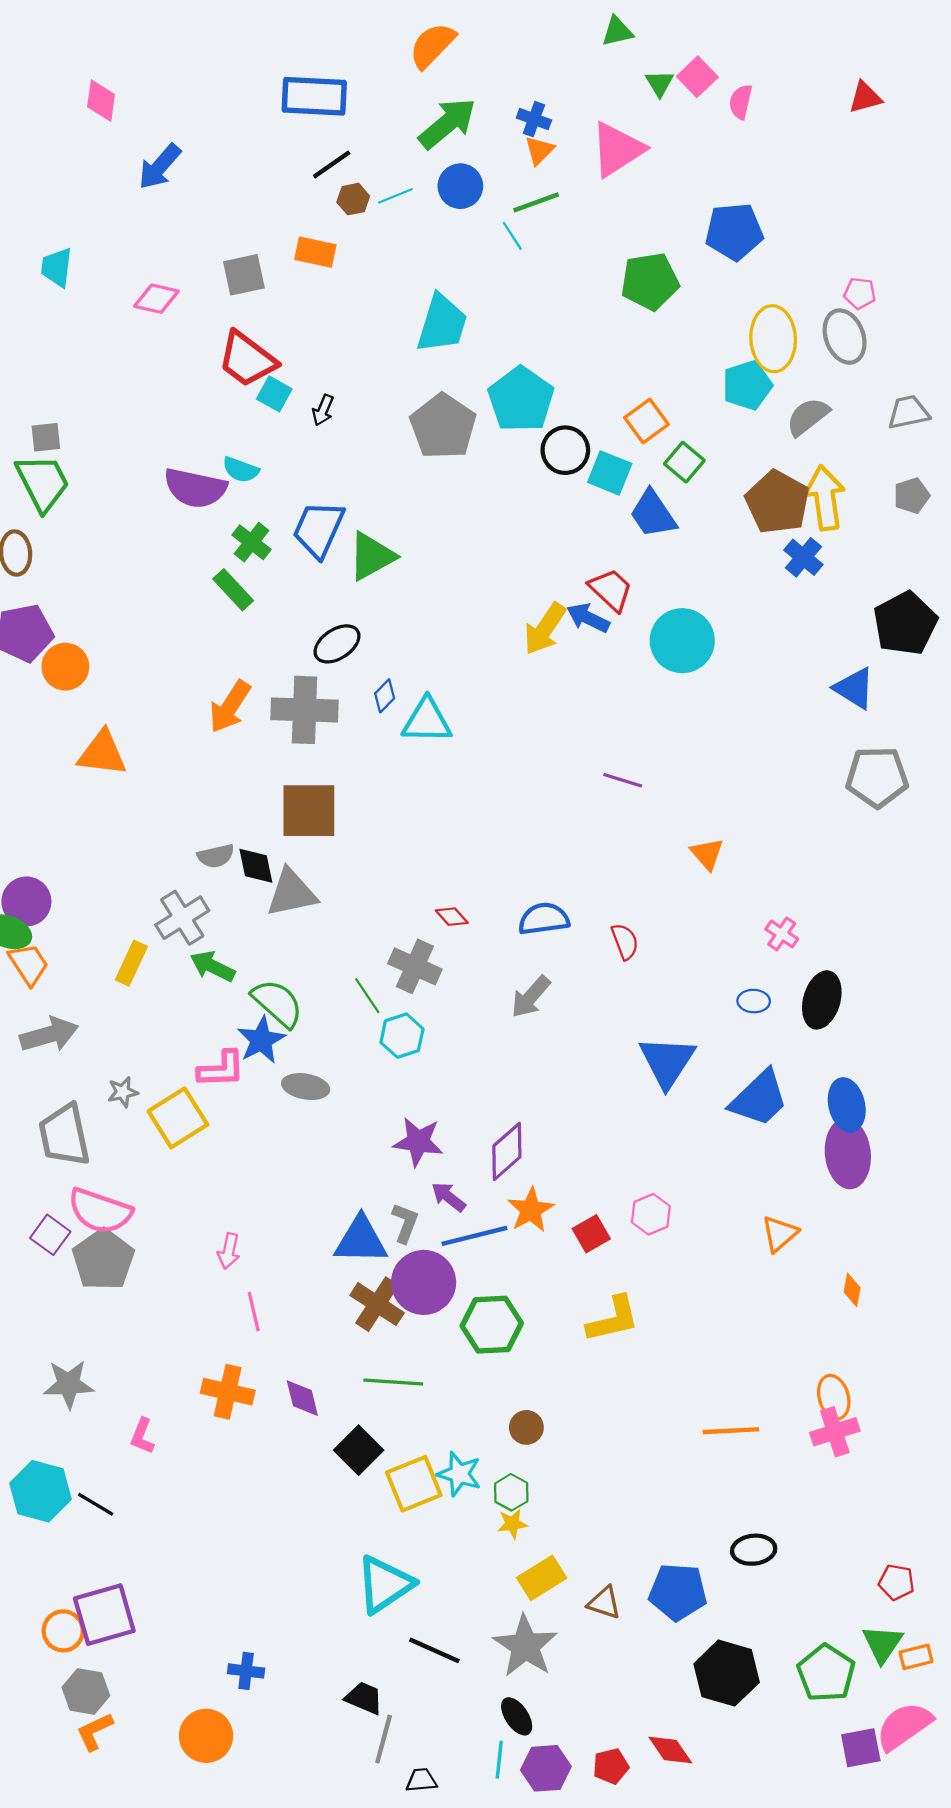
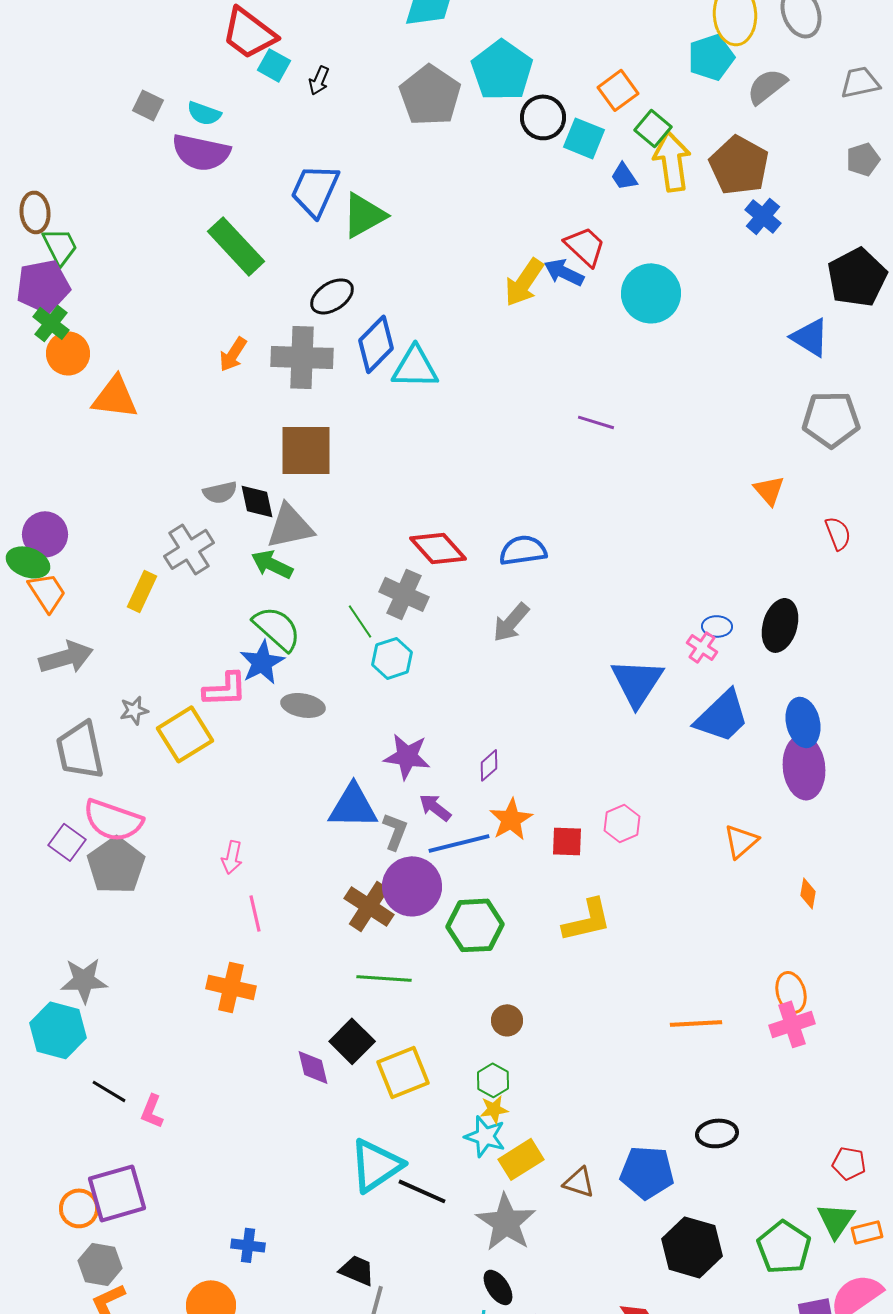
gray square: (46, 437) -> (148, 105), moved, turned 32
cyan semicircle: (241, 470) -> (204, 113), moved
green trapezoid: (43, 483) -> (60, 246), moved, size x0.7
yellow arrow: (825, 498) -> (672, 161), moved
blue trapezoid: (653, 514) -> (624, 176), size x0.6
green cross: (252, 542) -> (51, 323), moved
green rectangle: (233, 590) -> (236, 246), size x1.5
orange circle: (65, 667) -> (68, 353), moved
blue diamond: (385, 696) -> (376, 344), size x1.8
orange arrow: (230, 707) -> (233, 354), size x0.7
orange triangle: (707, 854) -> (769, 490), moved
red diamond: (452, 917) -> (438, 548), size x1.8
pink cross: (782, 934) -> (702, 647), moved
red semicircle: (625, 942) -> (838, 533), moved
green arrow: (213, 966) -> (272, 564), moved
purple diamond: (507, 1151) -> (489, 765), size x0.6
red square: (591, 1234) -> (567, 841), turned 32
blue triangle: (361, 1240) -> (353, 806), moved
purple diamond: (302, 1398) -> (313, 1067), moved
pink L-shape: (142, 1436) -> (152, 1111), moved
cyan star: (459, 1474) -> (485, 1136), moved
cyan hexagon: (40, 1491) -> (58, 1030), moved
black line: (434, 1650) -> (422, 1191), moved

